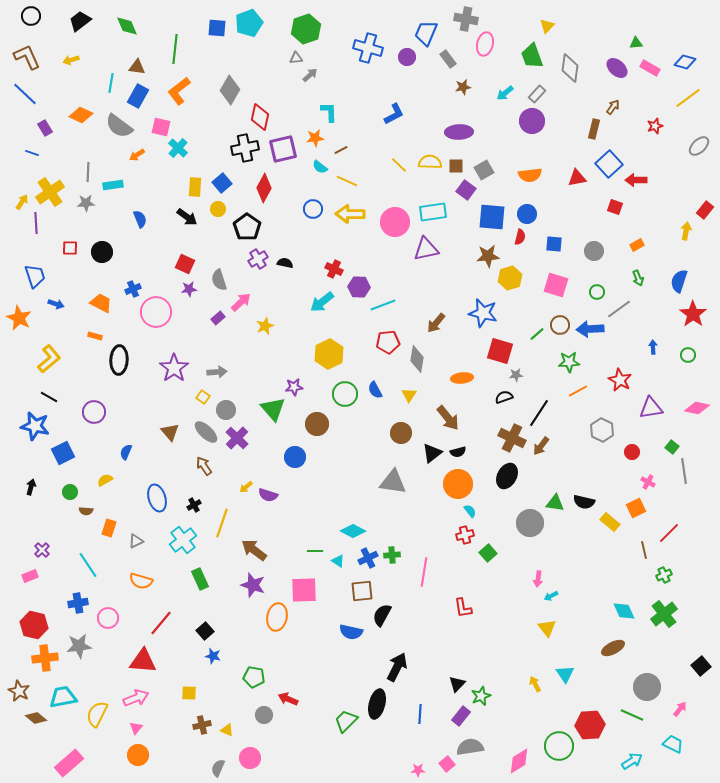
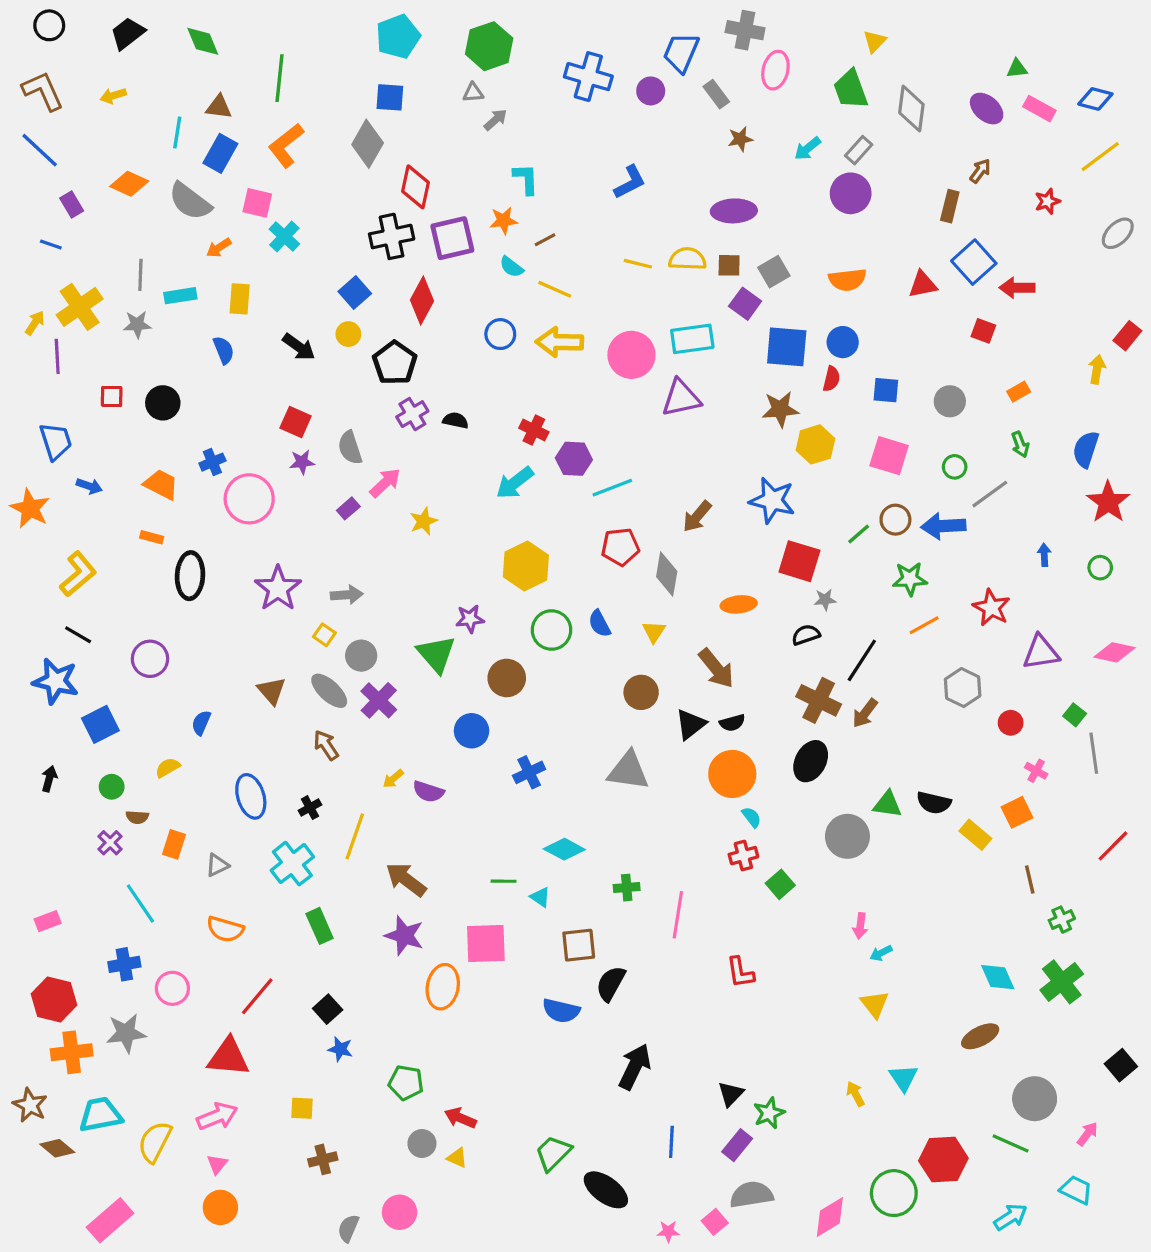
blue square: (217, 28) -> (390, 97), moved
yellow line: (399, 165) -> (638, 264), turned -30
yellow rectangle: (195, 187) -> (240, 299), moved
red line: (669, 533) -> (1113, 846), moved
purple cross: (42, 550) -> (110, 843), moved
blue cross: (368, 558) -> (529, 772), moved
black ellipse: (377, 704) -> (606, 1190), moved, turned -68
yellow triangle: (227, 730) -> (457, 1158), moved

